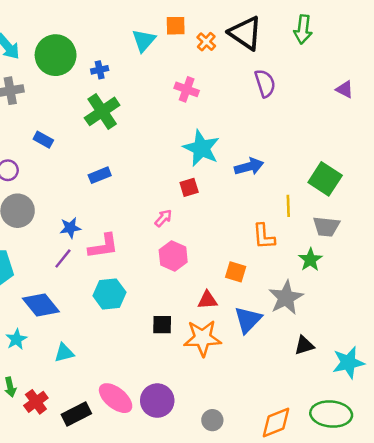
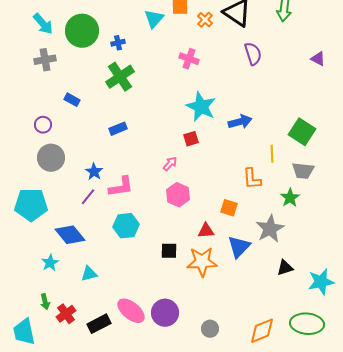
blue star: (70, 228) -> (94, 172), turned -30

